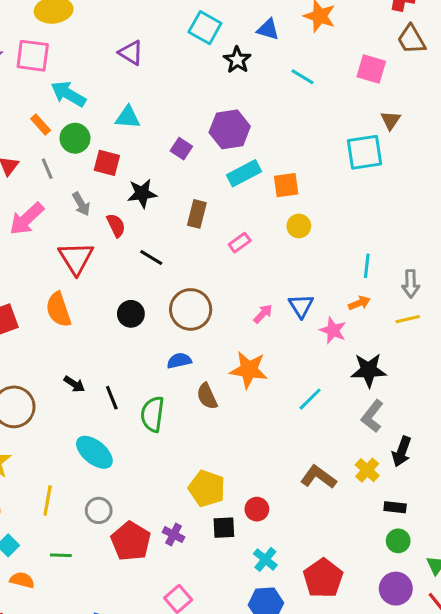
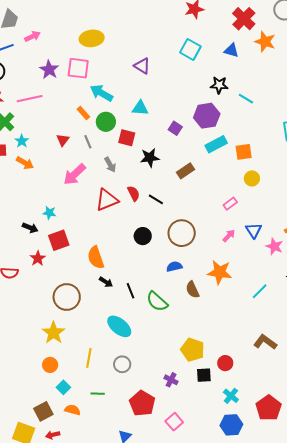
black star: (237, 60) -> (219, 85), moved, turned -30
cyan line: (303, 77) -> (246, 99), moved
brown rectangle: (197, 214) -> (185, 171), turned 42
red semicircle: (116, 225) -> (134, 193), moved
pink rectangle: (240, 243) -> (230, 204), moved
red triangle: (76, 258) -> (107, 200), turned 40
orange semicircle: (58, 310) -> (96, 257), moved
green semicircle: (153, 414) -> (157, 301), turned -55
red pentagon: (131, 541) -> (142, 403), moved

